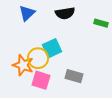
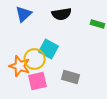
cyan square: (52, 48) -> (49, 49), turned -36
pink square: (41, 80) -> (38, 81), turned -30

